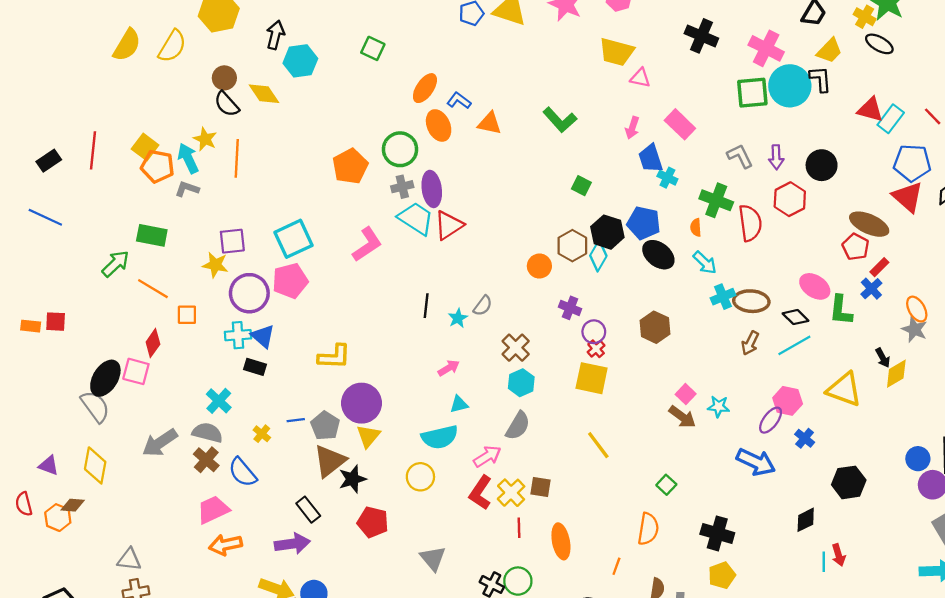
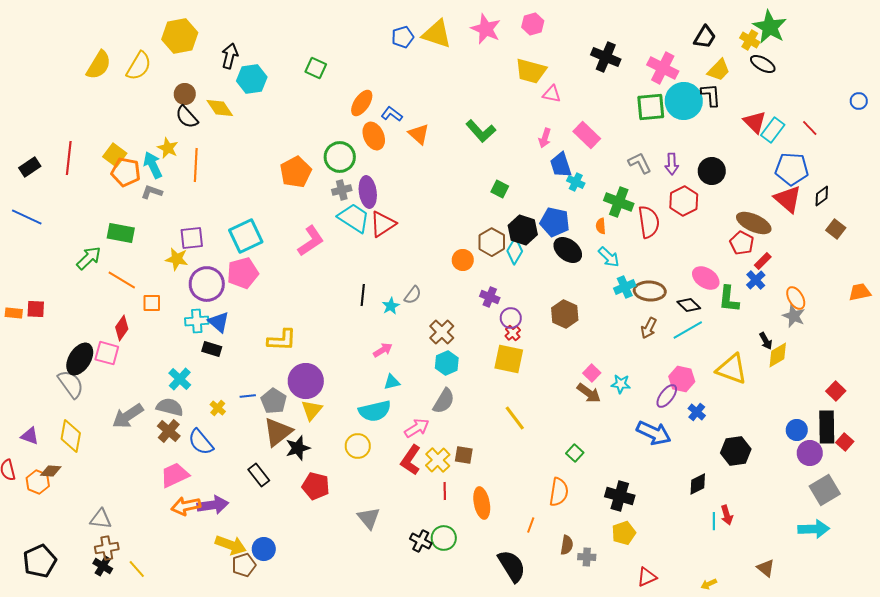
red triangle: (870, 110) -> (755, 122), turned 30
orange triangle: (490, 123) -> (419, 134), turned 30
purple arrow: (292, 544) -> (213, 505), moved

